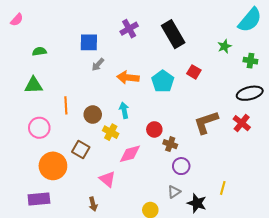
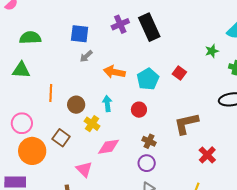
black rectangle: (173, 34) -> (149, 27), moved
green semicircle: (39, 51) -> (30, 38), size x1.5
red cross: (242, 123) -> (207, 155), moved
pink circle: (39, 128) -> (22, 123), moved
red circle: (154, 129) -> (139, 110), moved
purple circle: (181, 166) -> (147, 163), moved

